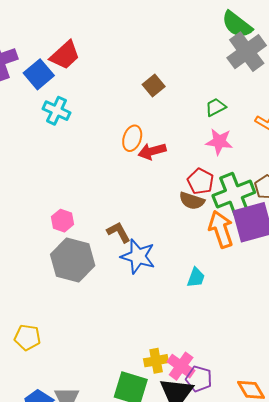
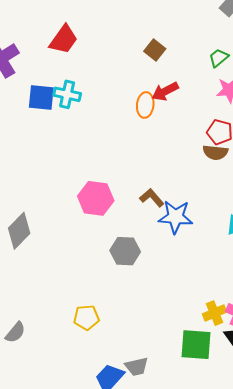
blue square: (39, 74) -> (41, 97), moved, turned -32
red arrow: (152, 151) -> (165, 91), moved
pink hexagon: (62, 221) -> (96, 198), size x1.6
gray hexagon: (73, 260) -> (125, 251), moved, size x0.7

